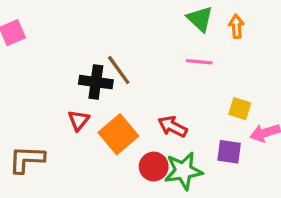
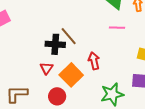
red arrow: (173, 127) -> (94, 61), moved, turned 54
red circle: (154, 166) -> (57, 96), moved

